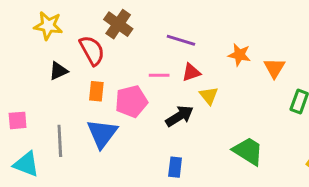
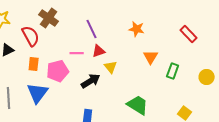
purple line: (181, 40) -> (92, 29), turned 48
orange star: (239, 55) -> (137, 29), moved
orange triangle: (274, 68) -> (151, 57), moved

